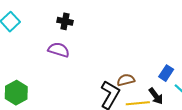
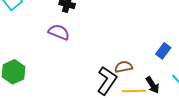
blue rectangle: (166, 73) -> (163, 51), moved

